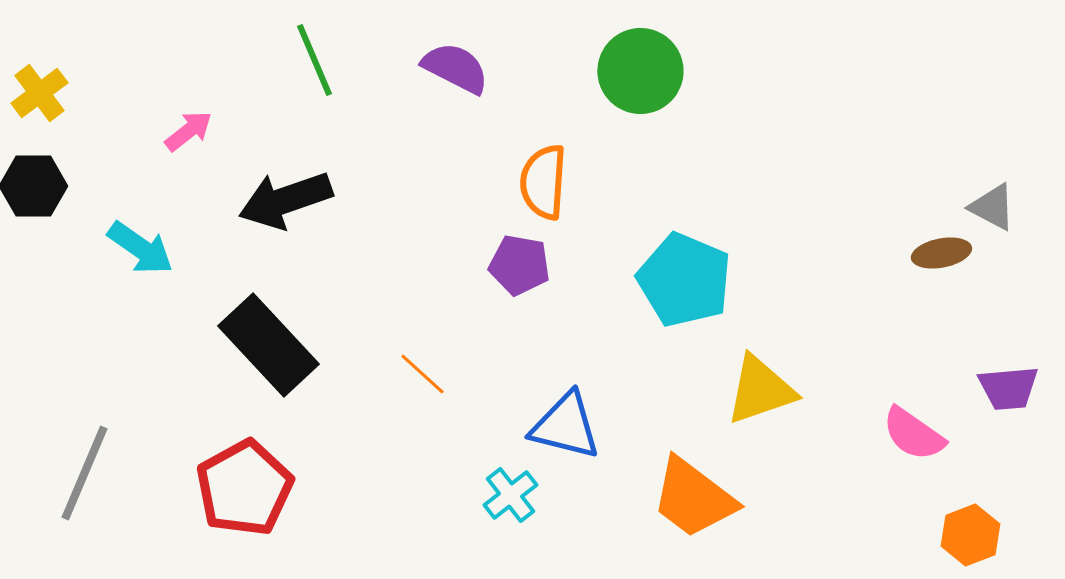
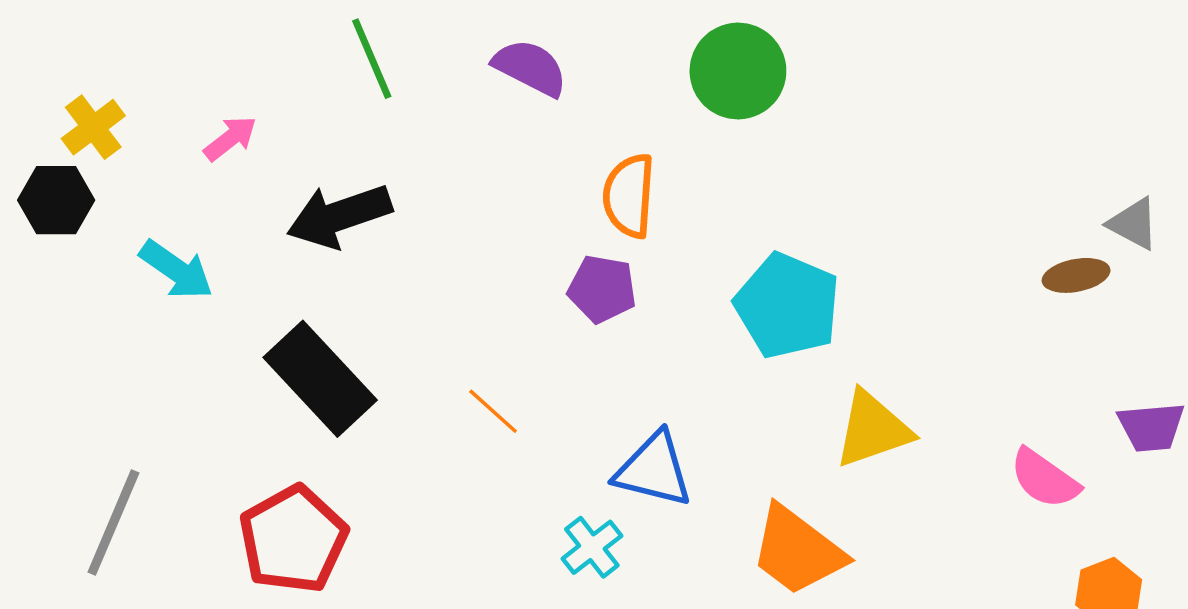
yellow cross: (39, 93) -> (93, 127), moved

